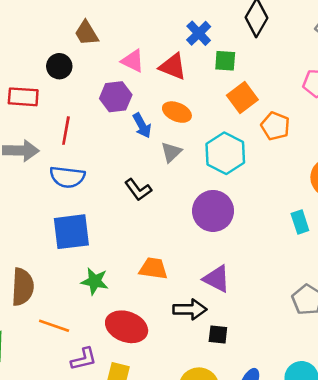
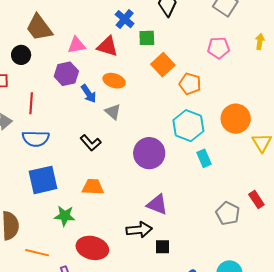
brown trapezoid: (86, 33) -> (39, 28), size x1.4
pink triangle: (133, 61) -> (76, 45), turned -30
gray triangle: (171, 152) -> (113, 112), turned -30
cyan hexagon: (225, 153) -> (188, 126), moved
cyan rectangle: (300, 222) -> (204, 158), moved
orange trapezoid: (153, 269) -> (93, 187), moved

